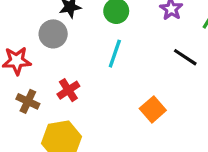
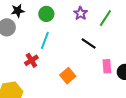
red cross: (68, 90) -> (31, 60), moved

